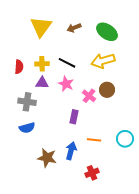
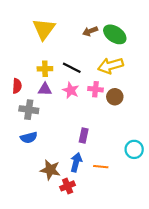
brown arrow: (74, 28) -> (90, 31), moved
red semicircle: (19, 67) -> (17, 86), moved
pink cross: (89, 96) -> (95, 89), moved, turned -32
purple rectangle: (74, 117) -> (84, 135), moved
orange line: (94, 140) -> (101, 167), moved
red cross: (92, 173) -> (68, 186), moved

